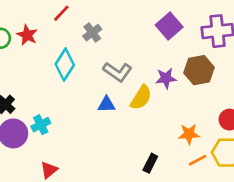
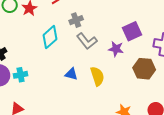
gray L-shape: (117, 72) -> (87, 41), moved
purple star: (166, 78) -> (116, 49), moved
yellow semicircle: (141, 98) -> (97, 76), turned -66

